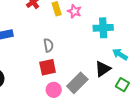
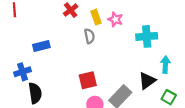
gray semicircle: (48, 45) -> (89, 36), moved
cyan arrow: (120, 54) -> (165, 65), turned 63

